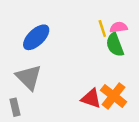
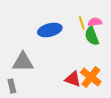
blue ellipse: (36, 37) -> (50, 30), moved, turned 30
gray triangle: (29, 77) -> (23, 62), turned -45

